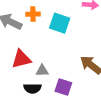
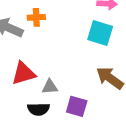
cyan square: (60, 23) -> (100, 33), moved

